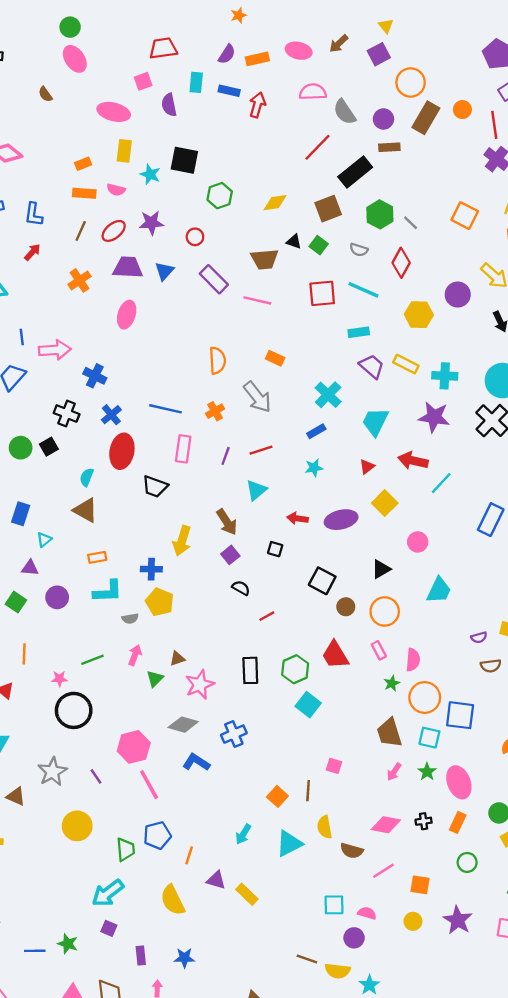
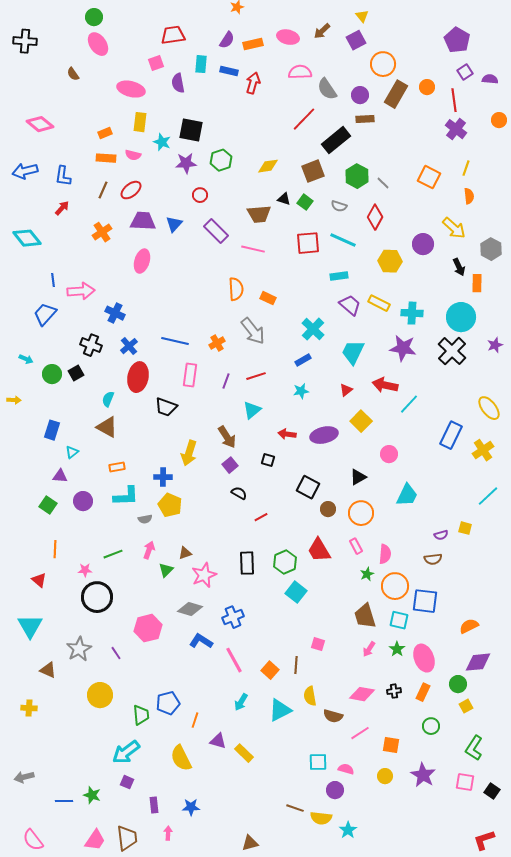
purple star: (151, 223) -> (186, 163), moved
orange semicircle: (217, 361) -> (236, 289), moved
brown semicircle: (491, 666) -> (433, 559), moved
pink line: (149, 785) -> (234, 660), moved

